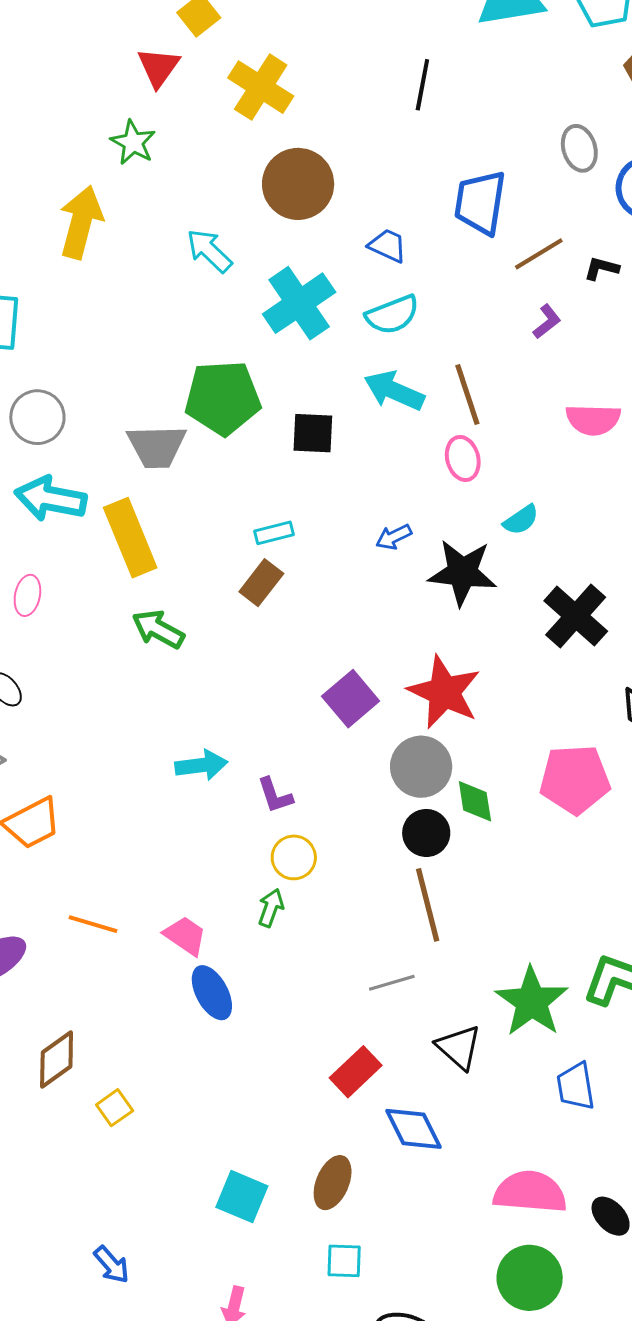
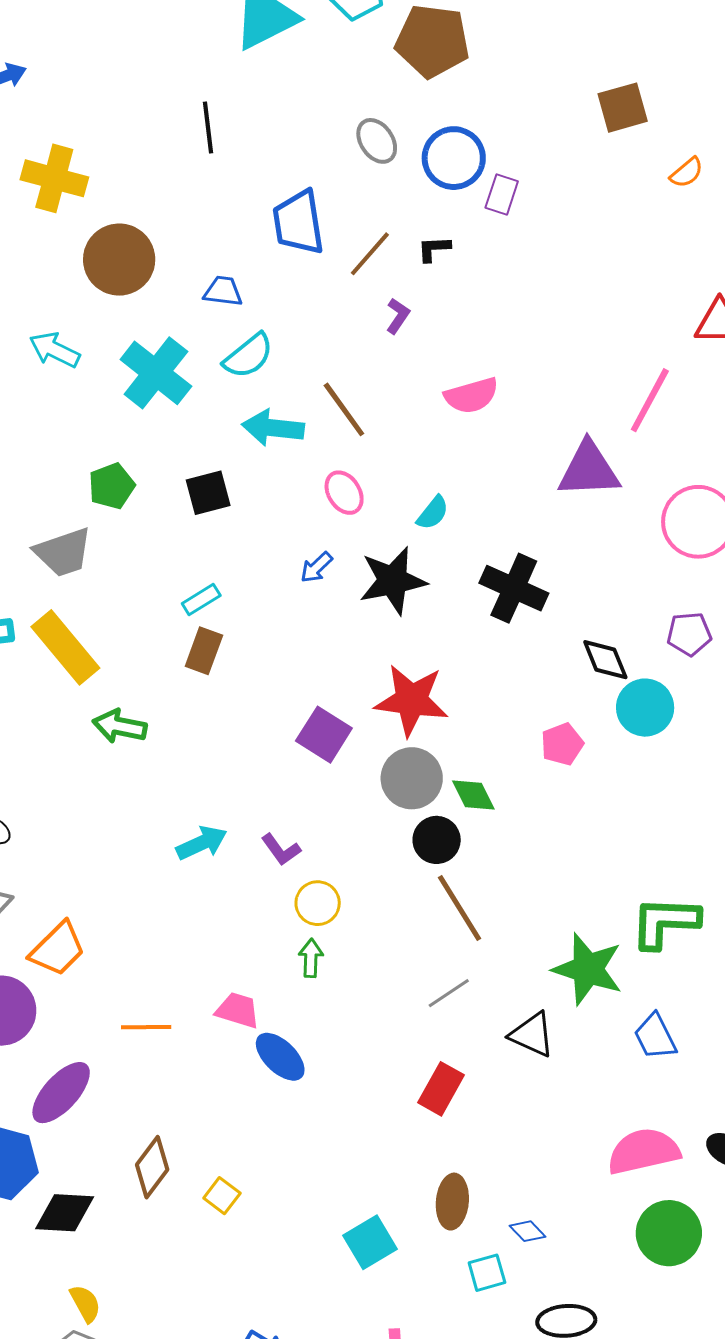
green pentagon: (223, 398) -> (112, 486), size x0.6
pink ellipse: (463, 458) -> (344, 493), moved
pink pentagon: (575, 779) -> (562, 744), size x0.6
blue diamond: (413, 1129) -> (527, 1231), moved, size x0.6
cyan square: (242, 1197) -> (370, 1242), turned -36

